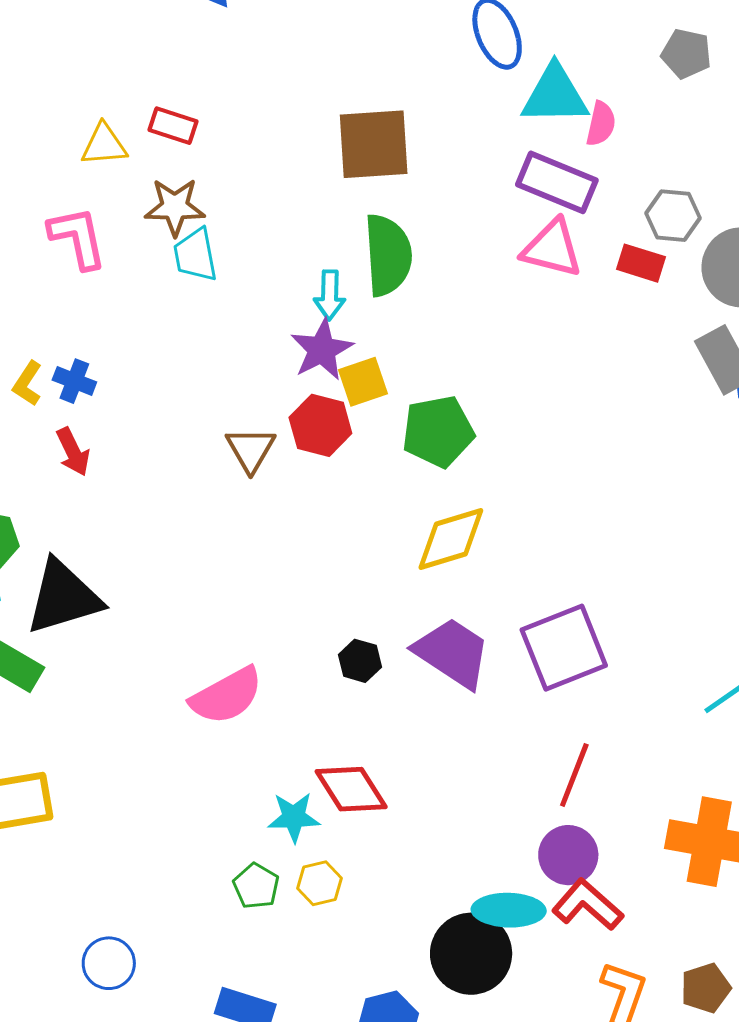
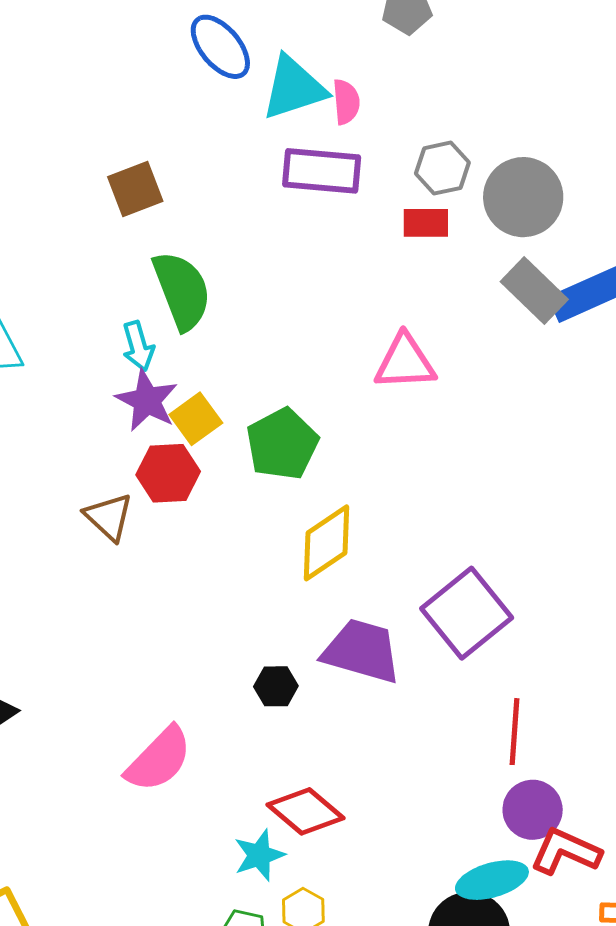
brown square: (374, 144) -> (135, 189), size x0.7
pink triangle: (552, 248) -> (405, 362), moved

